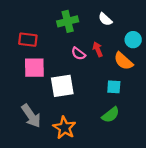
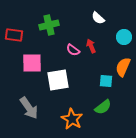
green cross: (68, 21) -> (49, 25), moved
red rectangle: (28, 40) -> (14, 35), moved
orange semicircle: (123, 61) -> (123, 67), moved, turned 72
orange star: (64, 128) -> (72, 119), moved

